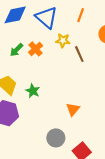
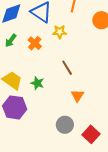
green arrow: (16, 50) -> (11, 41), moved
brown line: (79, 54) -> (67, 68), moved

